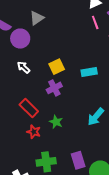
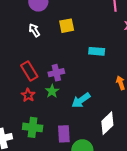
yellow square: (57, 67) -> (67, 26), moved
purple cross: (54, 88) -> (56, 73), moved
cyan arrow: (96, 117) -> (81, 100), moved

